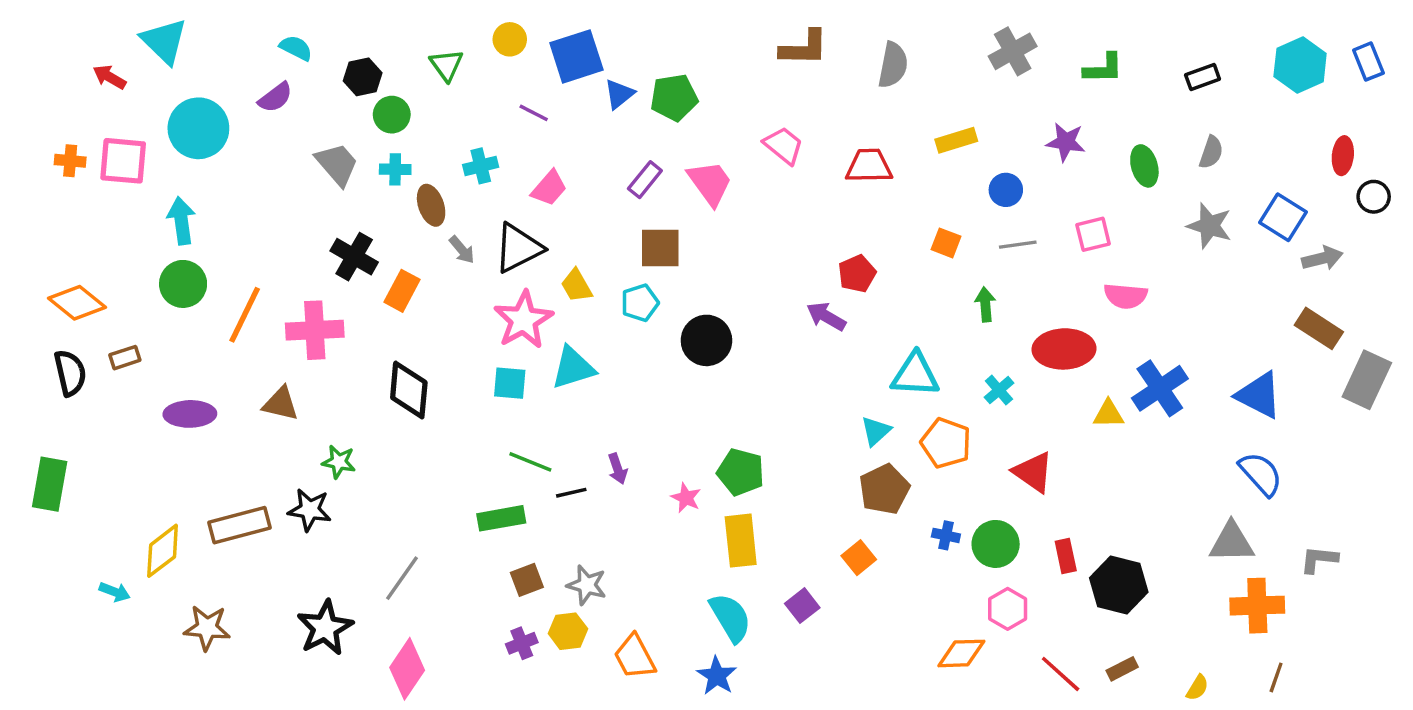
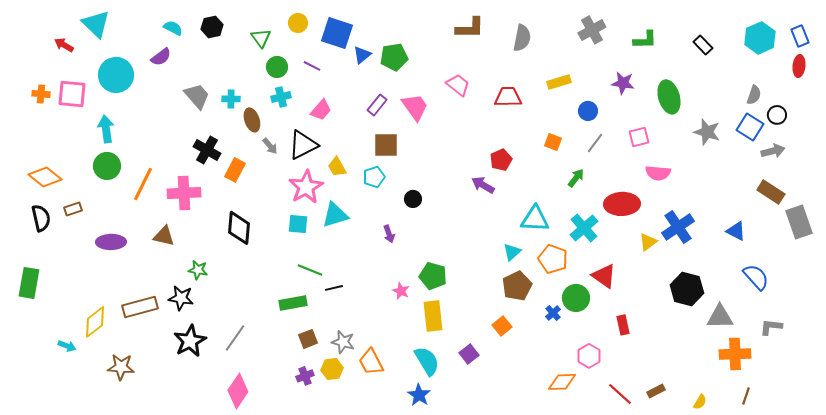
blue square: (576, 56) -> (337, 33), turned 36
black hexagon: (363, 77) -> (212, 27), moved
black rectangle: (1203, 77) -> (703, 45), turned 66
green circle: (392, 115) -> (277, 67), moved
gray semicircle: (1211, 152) -> (754, 95), moved
red ellipse: (1343, 156) -> (799, 66), moved
green ellipse: (1144, 166) -> (669, 97), size x1.4
black circle: (1374, 197) -> (777, 115), moved
gray line: (1018, 245) -> (595, 143), turned -45
green arrow: (985, 304) -> (576, 178), turned 42
black circle: (706, 340) -> (413, 199), size x0.6
gray rectangle: (1367, 380) -> (799, 222), turned -44
cyan cross: (999, 390) -> (584, 228), size x1.6
blue triangle: (1259, 395) -> (736, 231), size x0.7
yellow triangle: (1108, 414) -> (648, 242), turned -36
purple arrow: (618, 469) -> (389, 234), moved
blue semicircle: (1261, 474) -> (756, 277), moved
blue cross: (946, 535) -> (553, 313), turned 35
green circle: (996, 544) -> (576, 298), moved
black hexagon: (1119, 585) -> (687, 289), moved
black star: (325, 628) -> (190, 341), moved
orange trapezoid: (635, 657) -> (371, 362), moved

